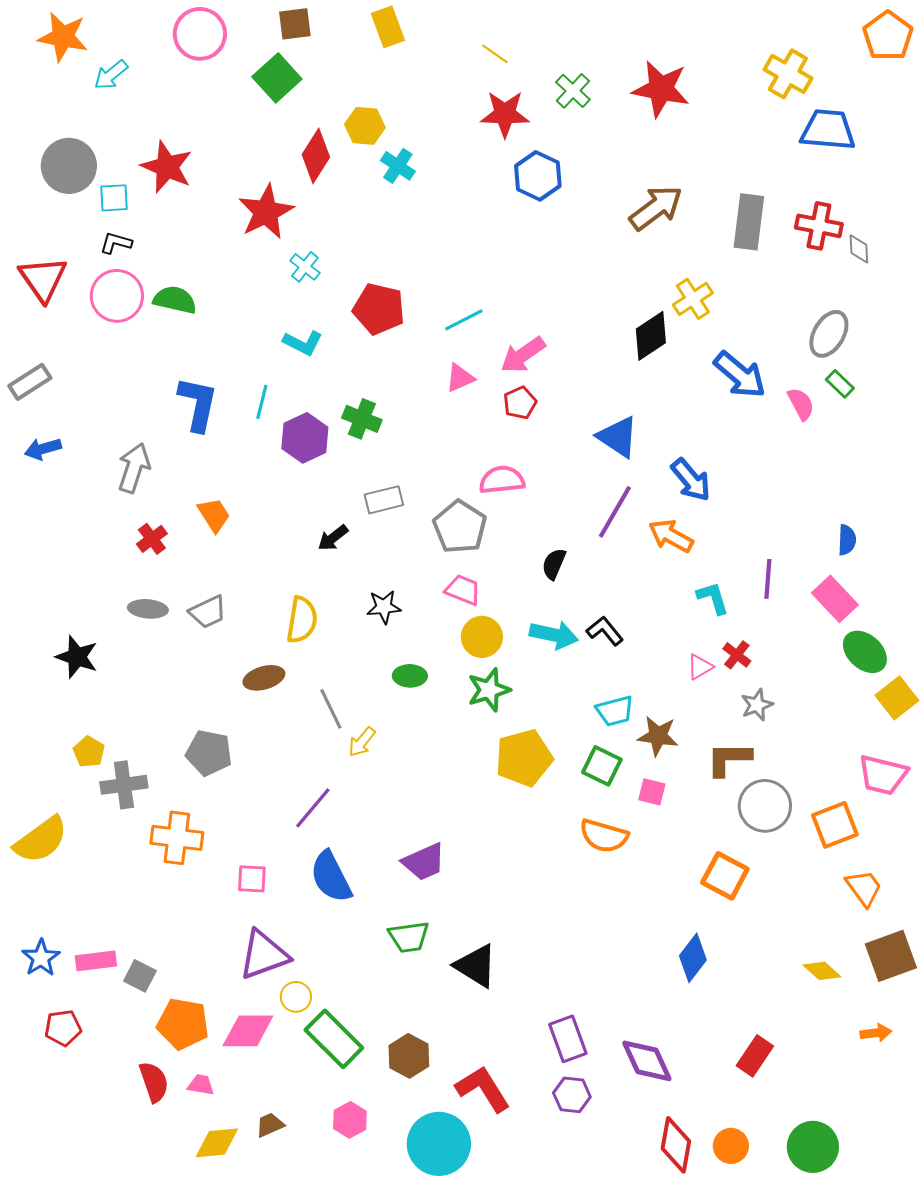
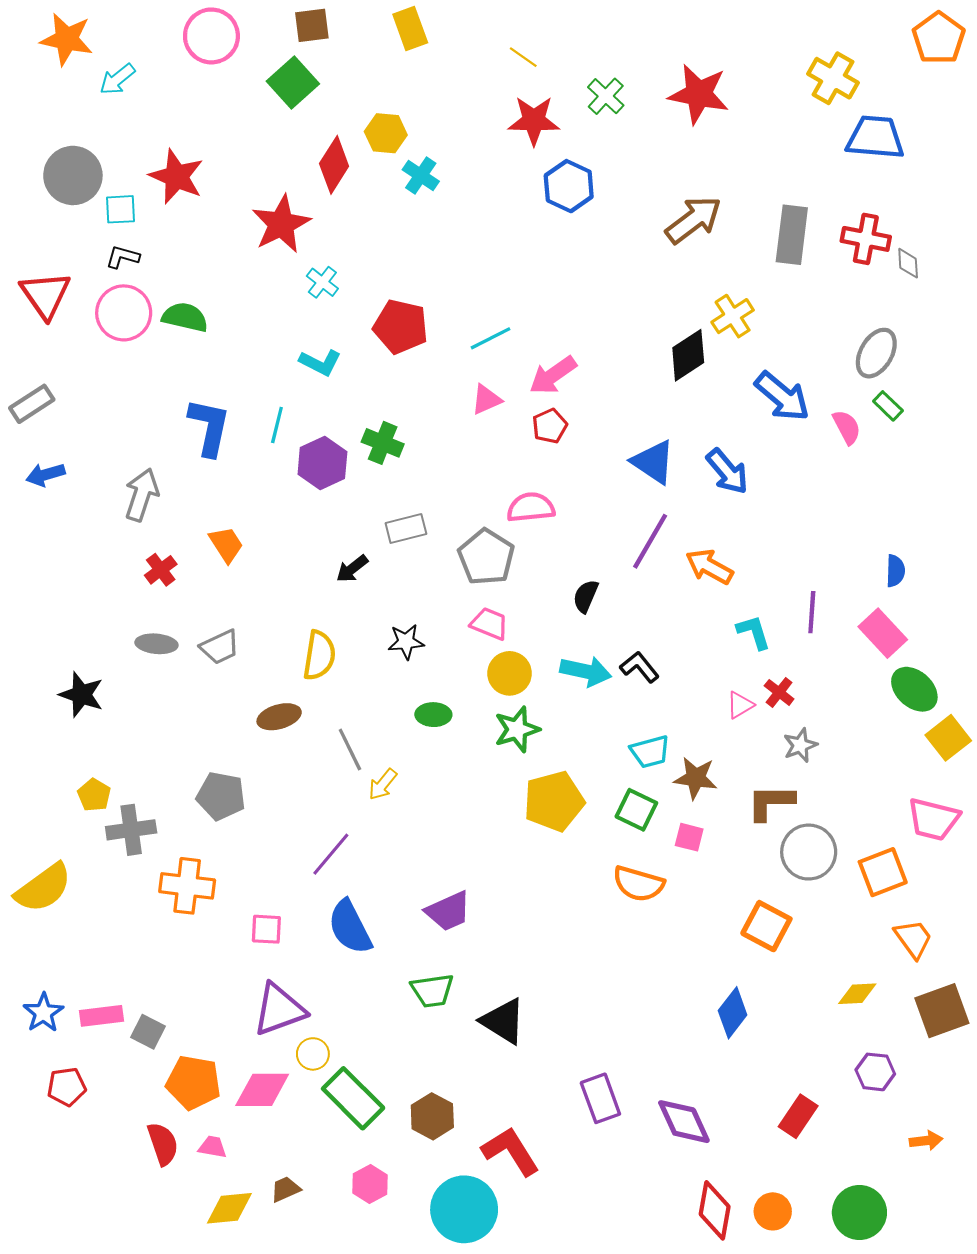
blue arrow: (691, 480) -> (727, 471), moved
yellow diamond: (822, 971) -> (857, 994), moved, turned -45
orange arrow: (876, 1033) -> (926, 1141), moved
purple hexagon: (572, 1095) -> (875, 1072), moved

